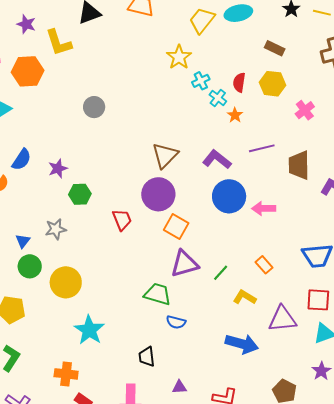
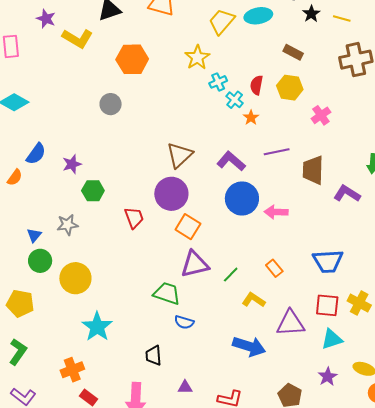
yellow L-shape: (59, 43) -> (78, 38), turned -44
orange hexagon: (28, 71) -> (132, 59), moved
orange cross: (66, 374) -> (72, 370), turned -30

